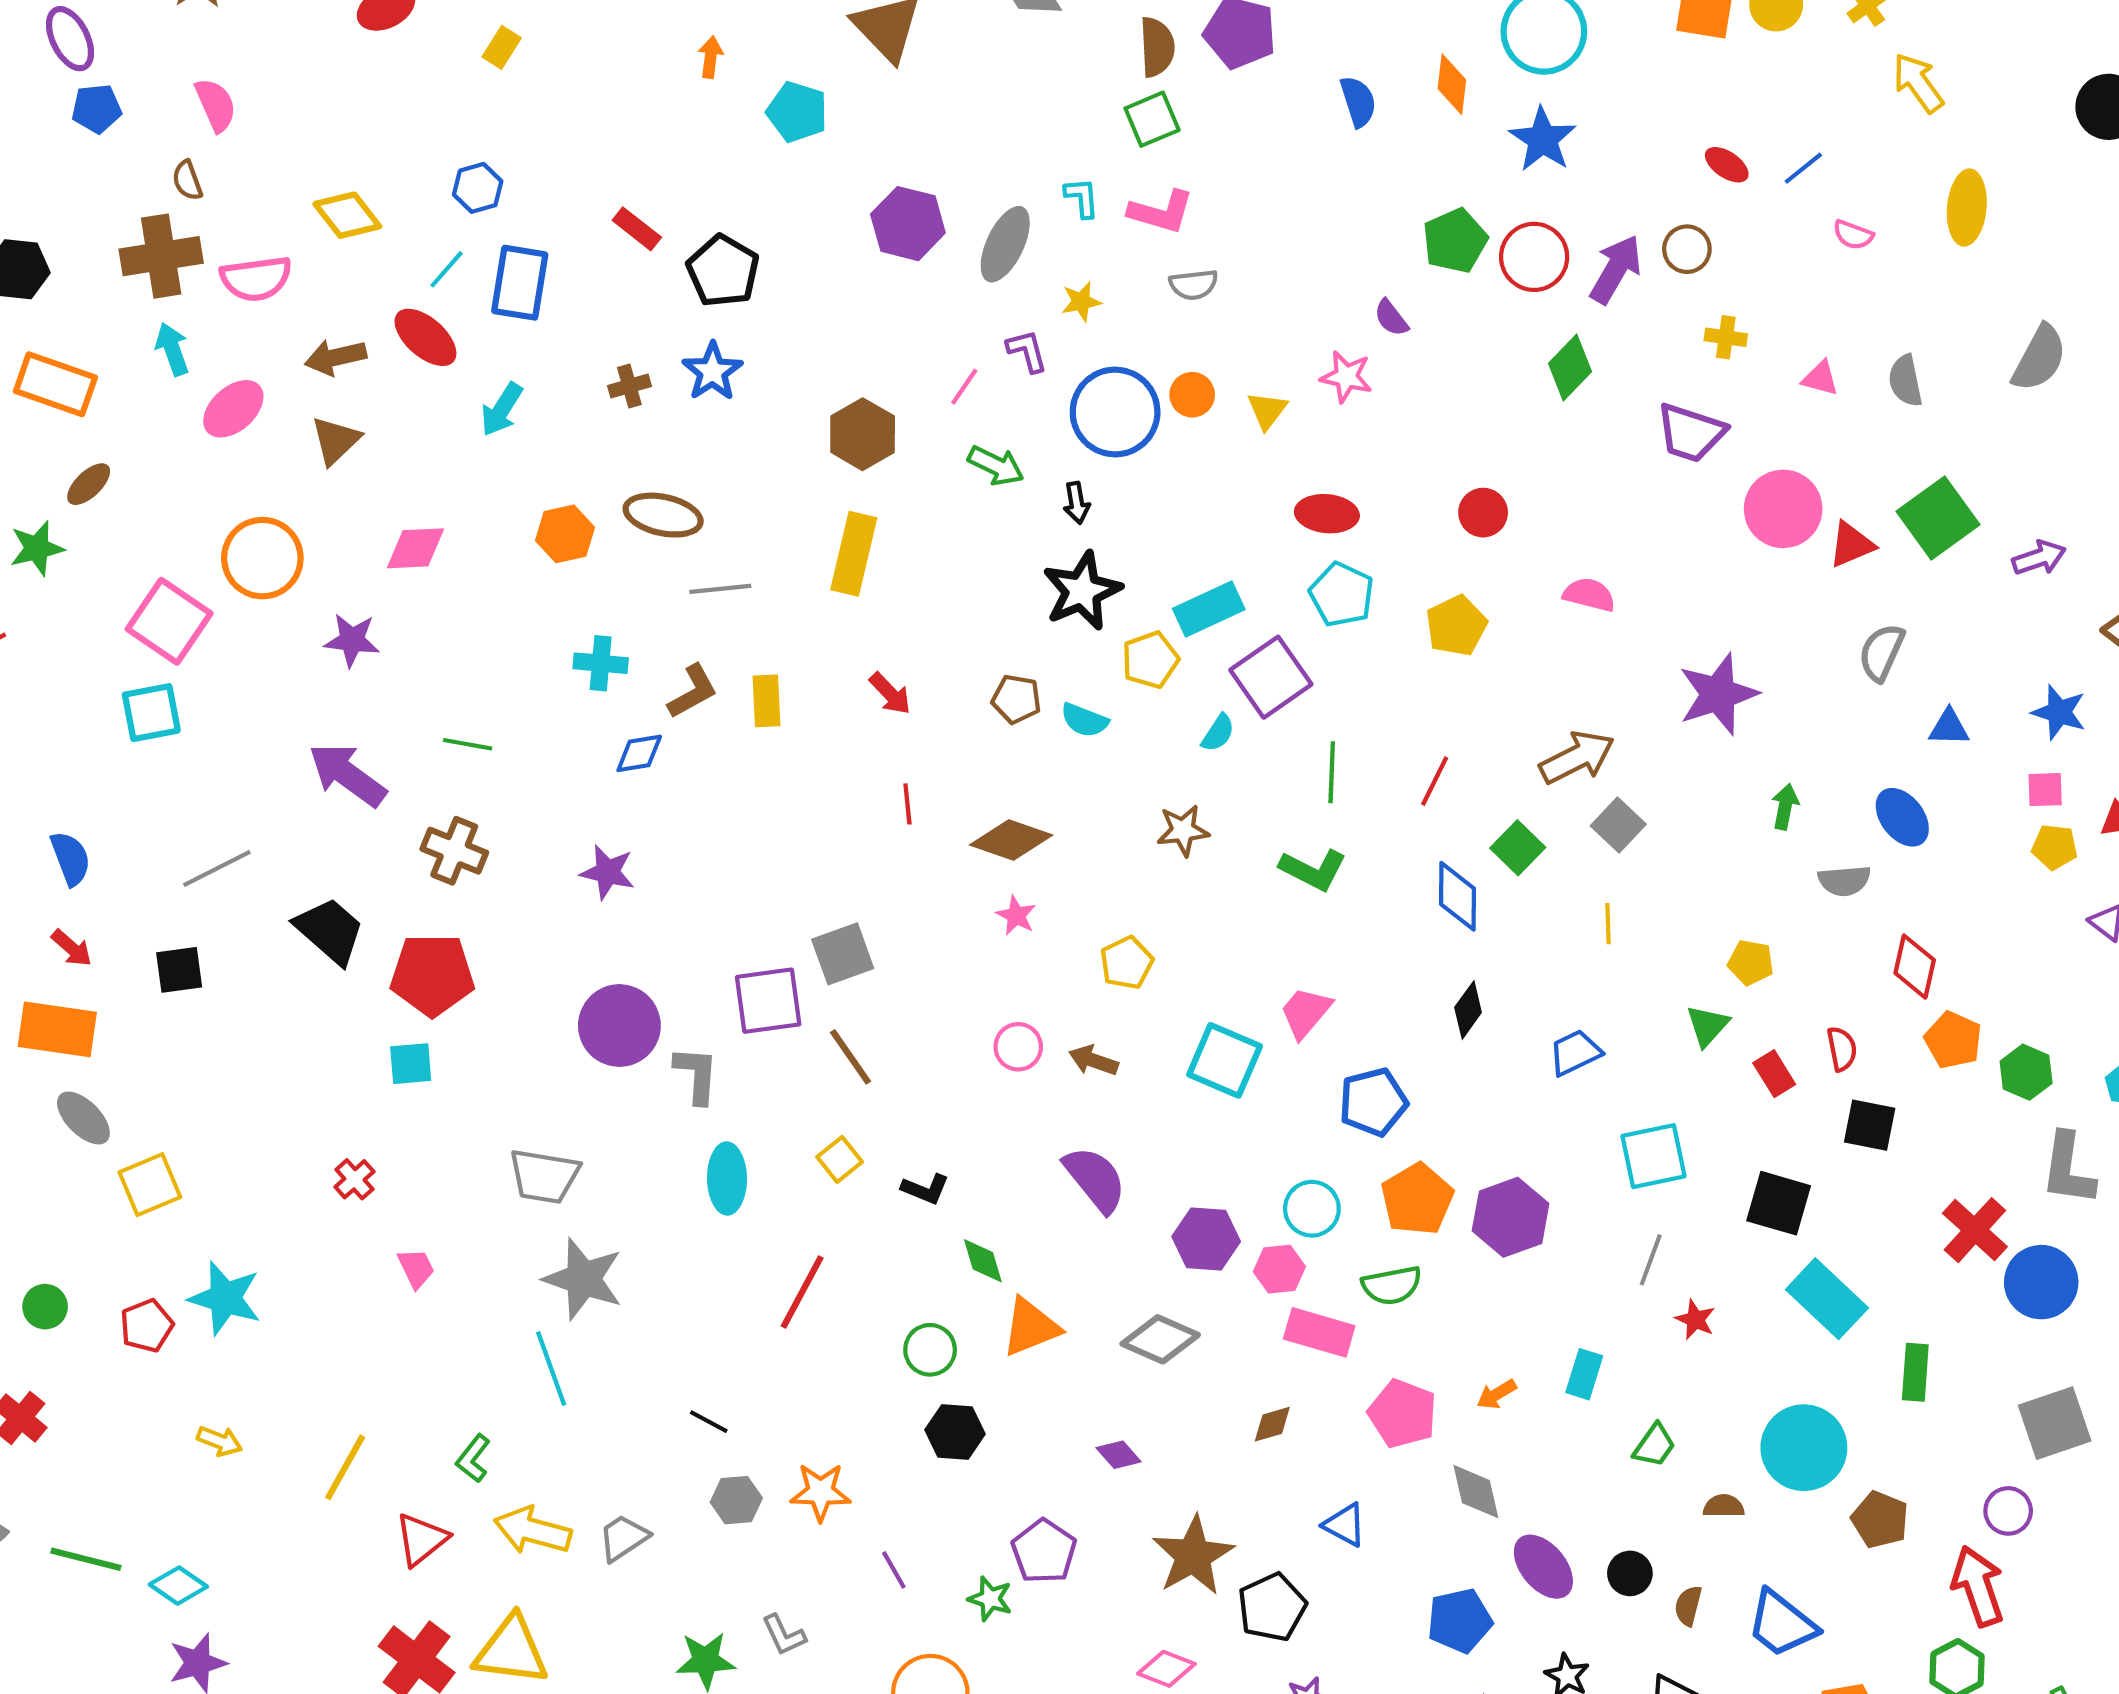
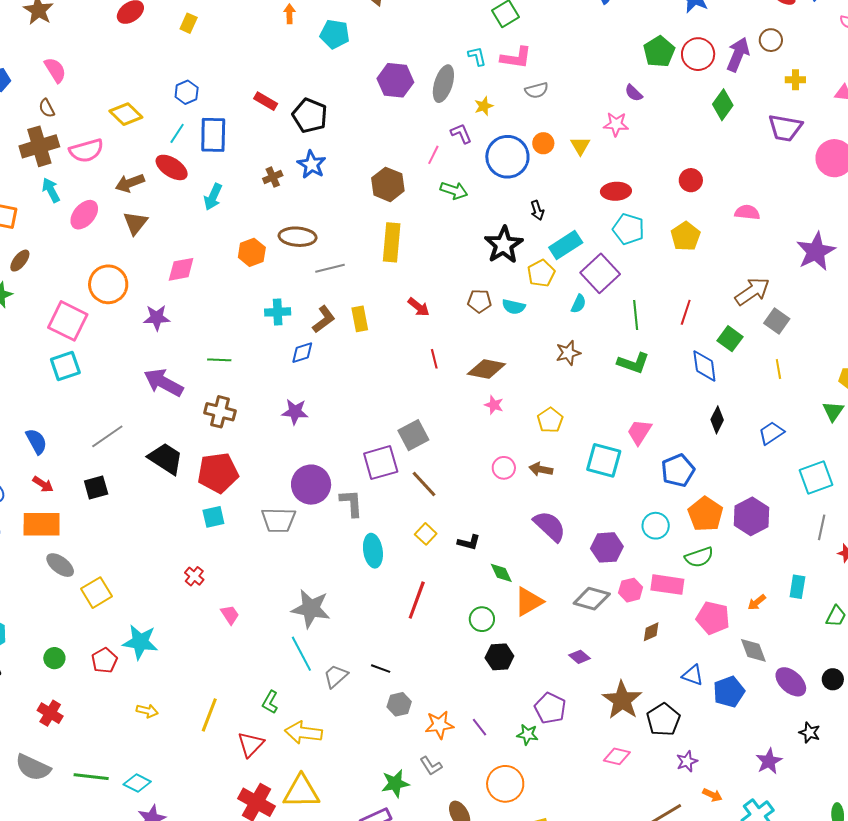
black arrow: (1077, 503) -> (537, 210), moved
gray trapezoid: (544, 1176) -> (279, 520), moved
pink hexagon: (1279, 1269) -> (631, 590), moved
orange star: (821, 1492) -> (439, 725), moved
gray trapezoid: (623, 1538) -> (336, 676), moved
blue pentagon: (1460, 1621) -> (729, 692), moved

